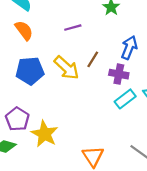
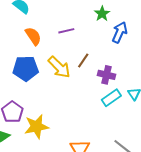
orange semicircle: (24, 30) -> (33, 36), moved
blue arrow: (129, 48) -> (120, 32), moved
yellow star: (45, 134) -> (37, 127), turned 30

